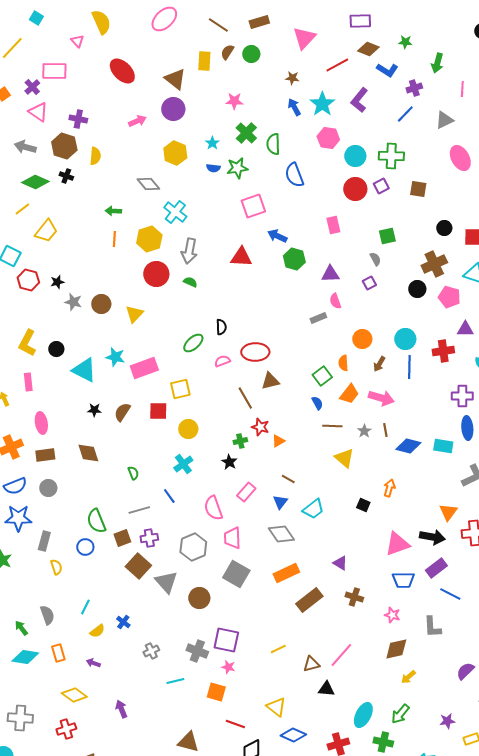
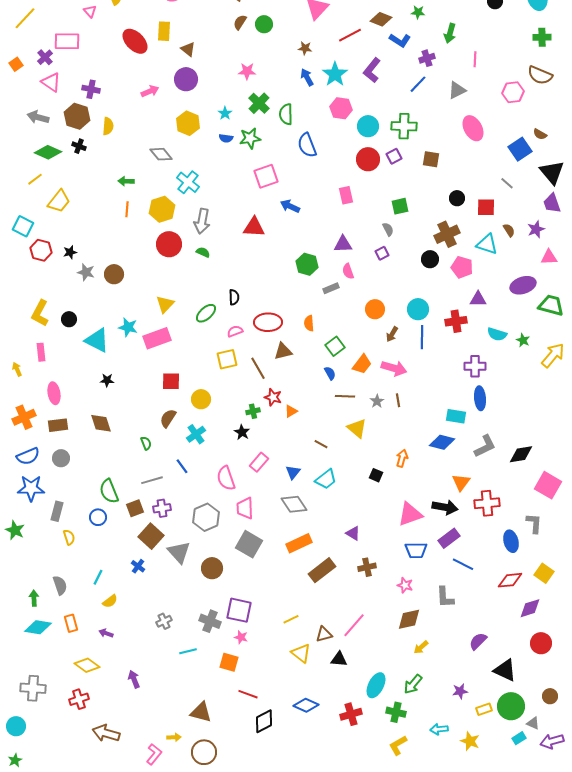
yellow rectangle: (204, 61) -> (164, 31), moved
brown triangle: (175, 79) -> (188, 49), size x0.7
green hexagon: (294, 259) -> (307, 264), moved
yellow triangle: (134, 314) -> (165, 304), moved
orange semicircle: (343, 363) -> (309, 323), moved
yellow square: (180, 389) -> (227, 359), moved
brown semicircle: (122, 412) -> (168, 418), moved
blue diamond: (408, 446) -> (442, 442), moved
brown line: (288, 479) -> (321, 444), moved
brown cross: (354, 597) -> (367, 567), turned -30
blue cross: (123, 622) -> (138, 566), moved
green arrow: (21, 628) -> (34, 598), turned 35
yellow triangle: (276, 707) -> (301, 653), moved

